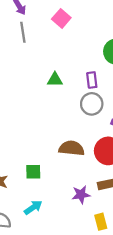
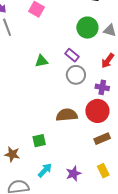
purple rectangle: (92, 80) -> (72, 55), turned -32
purple star: (81, 195) -> (73, 174), moved

